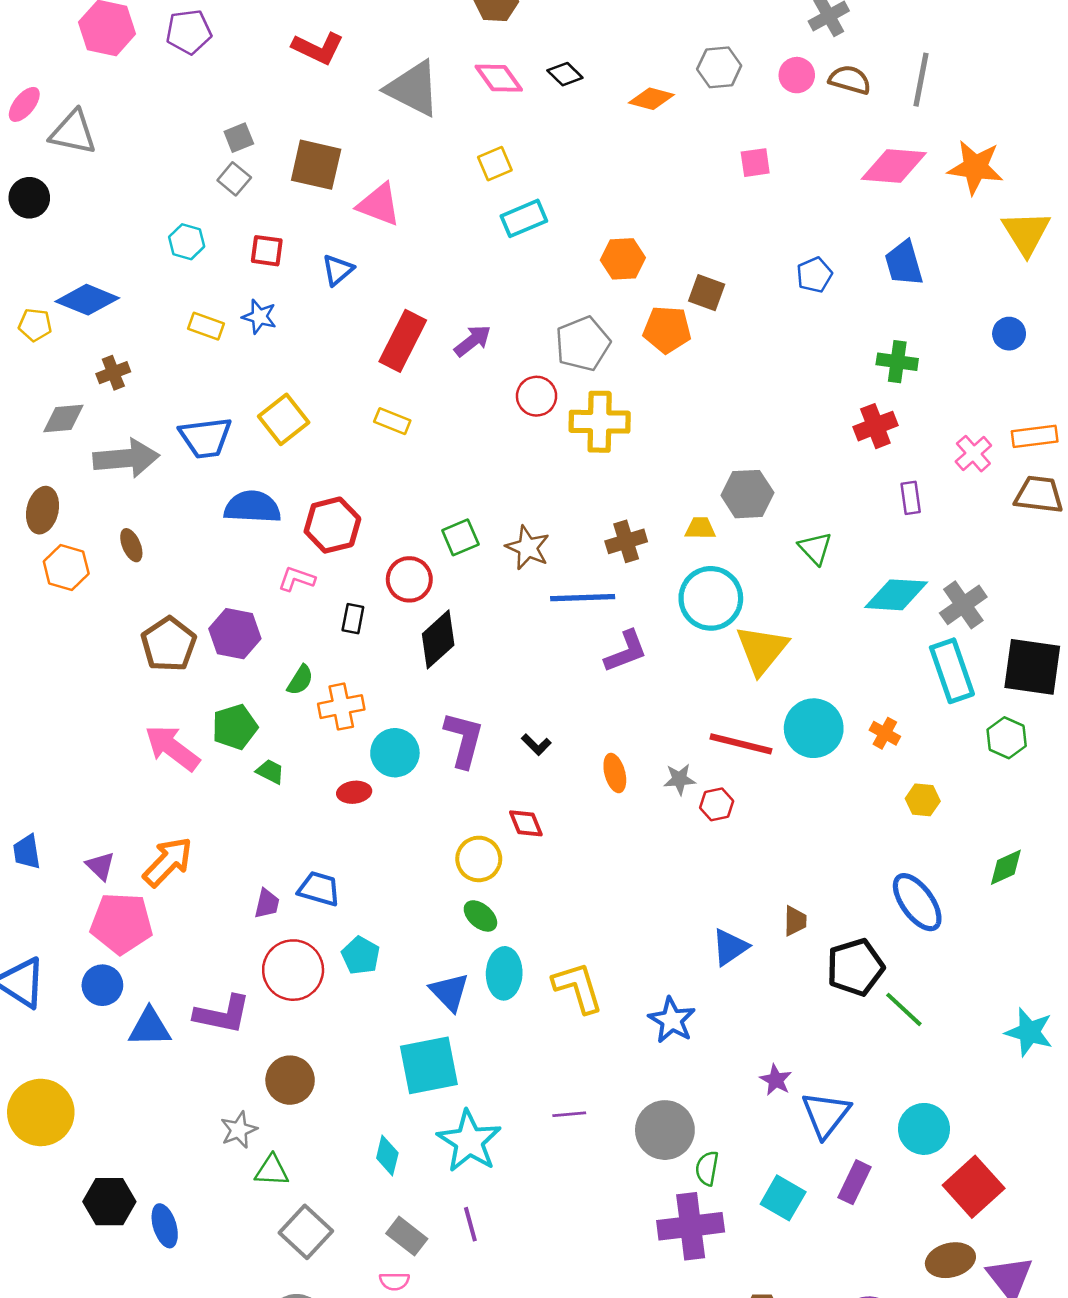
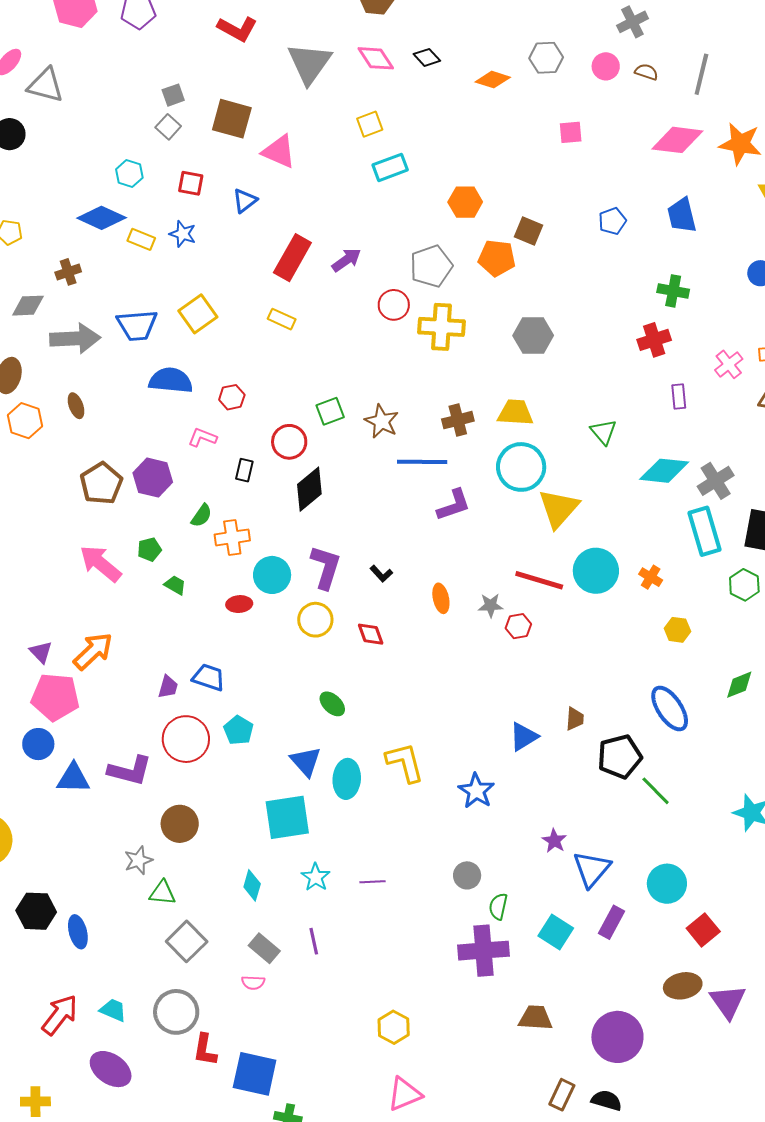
brown semicircle: (850, 80) -> (646, 72), size x0.7
gray triangle: (413, 88) -> (309, 63), turned 36
blue diamond: (87, 300) -> (102, 218), moved
gray hexagon: (747, 494) -> (533, 335), moved
red hexagon: (332, 525) -> (232, 397), size x0.6
yellow trapezoid: (700, 528) -> (515, 413), size x1.5
green pentagon: (235, 727) -> (149, 549), size x0.7
yellow circle: (479, 859) -> (315, 620), moved
cyan ellipse: (504, 973) -> (347, 779), moved
purple line: (569, 1114) -> (373, 882), moved
gray circle: (665, 1130) -> (467, 875), size x0.6
cyan star: (469, 1141) -> (316, 877), size x0.6
red square: (974, 1187) -> (703, 930), size x0.7

